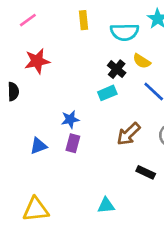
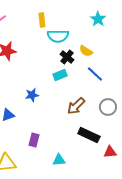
cyan semicircle: (125, 32) -> (58, 36), moved
purple rectangle: (73, 143) -> (34, 140), moved
black rectangle: (146, 172) -> (89, 135), size x1.5

